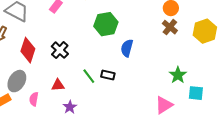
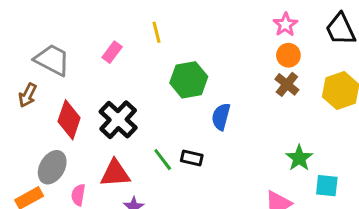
black cross: (60, 50) -> (118, 120), size x1.4
red triangle: (58, 85) -> (115, 173), size x1.5

